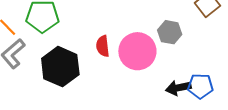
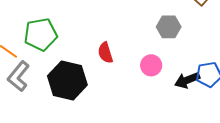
pink circle: (137, 51) -> (151, 65), moved, size x0.6

